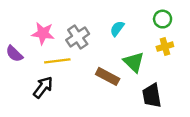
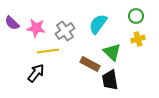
cyan semicircle: (117, 29) -> (98, 24), size x1.5
purple semicircle: (14, 54) -> (12, 23), moved
black trapezoid: (152, 96) -> (110, 80), moved

